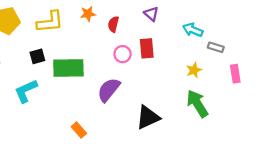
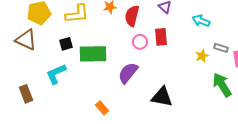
red semicircle: (113, 24) -> (132, 16), size x1.5
gray rectangle: (216, 47) -> (221, 48), moved
green arrow: (197, 104) -> (222, 85), moved
black triangle: (148, 117) -> (162, 97), turned 35

